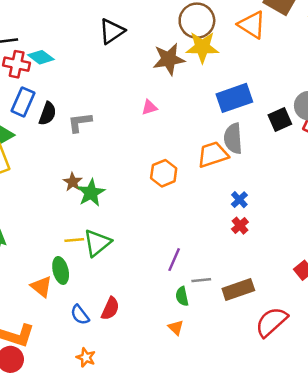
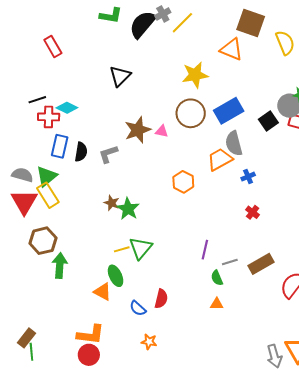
brown circle: (197, 21) -> (191, 113), moved
brown star: (169, 59) -> (138, 130), moved
pink triangle: (149, 107) -> (162, 131), turned 40
blue cross: (239, 200) -> (248, 177), moved, turned 32
orange triangle: (176, 328) -> (217, 304), turned -32

